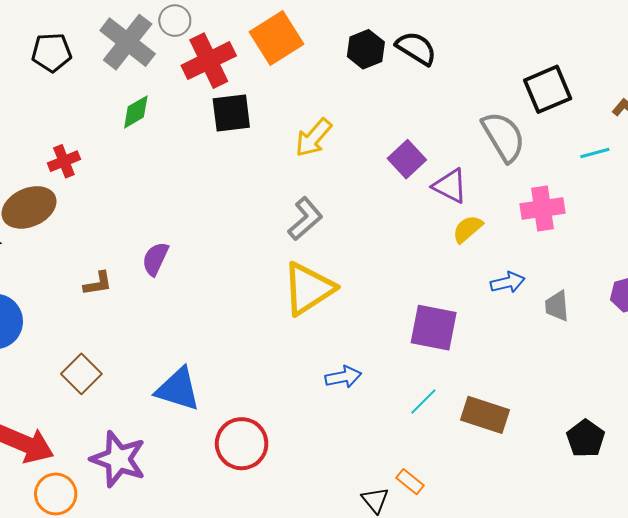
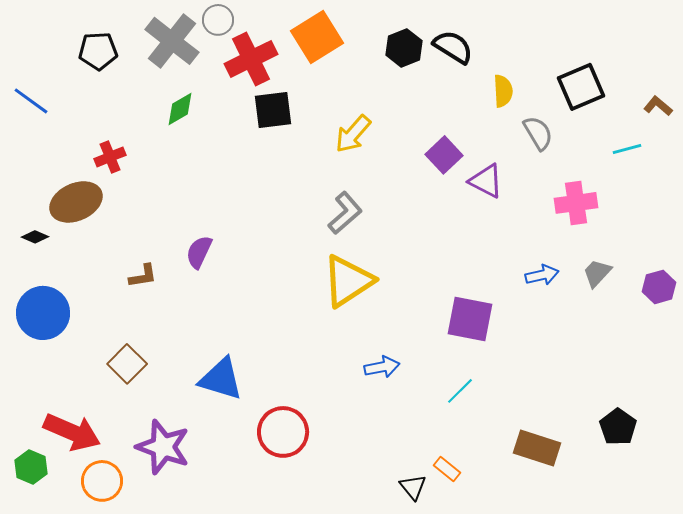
gray semicircle: (503, 137) -> (538, 133), size x0.7
yellow semicircle: (468, 229) -> (503, 91), moved, turned 128
gray trapezoid: (557, 306) -> (597, 273), moved, turned 48
brown rectangle: (485, 415) -> (537, 448), moved

